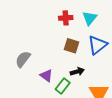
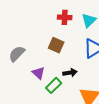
brown square: (71, 46) -> (56, 45), moved

